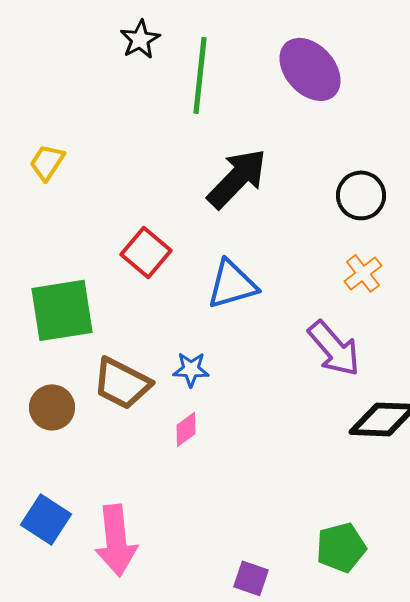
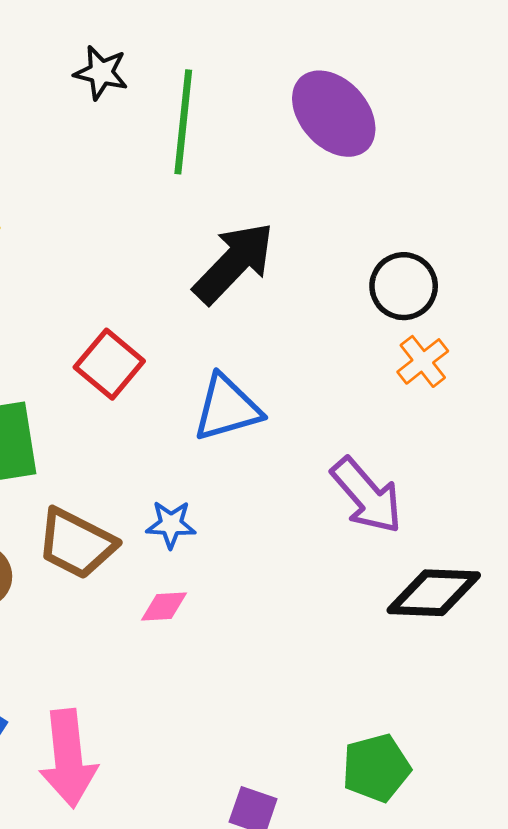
black star: (140, 39) -> (101, 73), turned -30
orange cross: (363, 273) -> (423, 361), moved
pink diamond: (186, 429) -> (164, 606), turned 33

